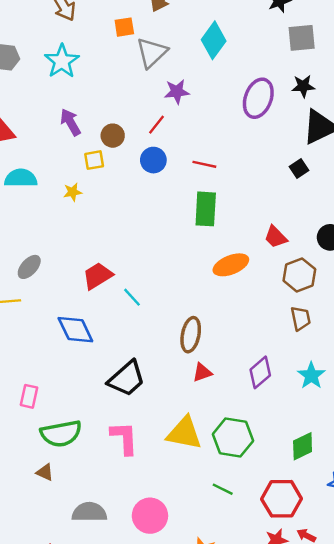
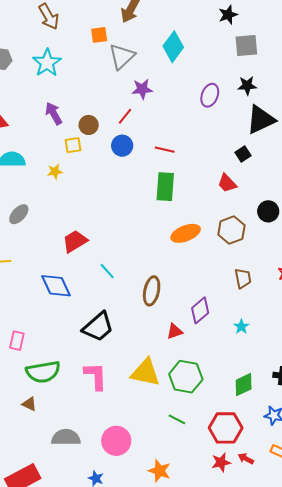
purple ellipse: (258, 98) -> (210, 95), size x0.7
red trapezoid: (276, 237) -> (227, 183), moved
gray ellipse: (29, 267) -> (19, 214), moved
brown hexagon: (299, 275) -> (231, 230), moved
cyan line: (132, 297) -> (107, 271), moved
red triangle: (202, 372) -> (175, 331), moved
purple diamond: (260, 372) -> (200, 310), moved
cyan star: (311, 375) -> (241, 327), moved, size x0.7

